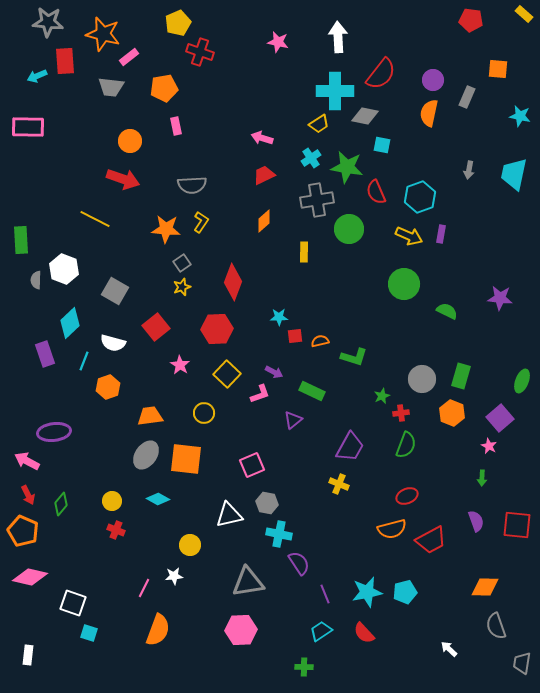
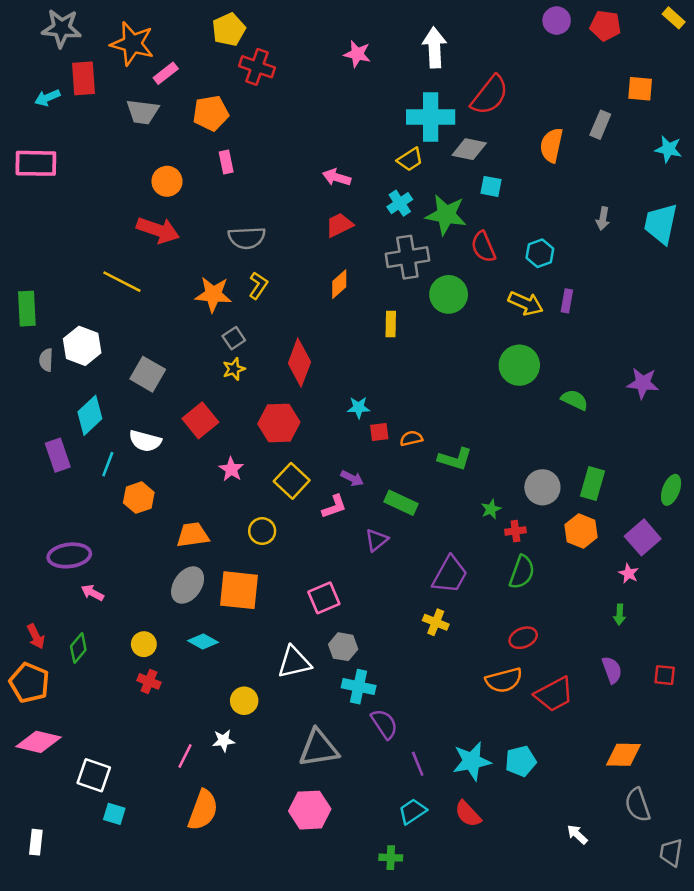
purple circle: (433, 80) -> (557, 21), moved
cyan hexagon: (420, 197) -> (540, 253), size x0.7
pink arrow: (27, 461) -> (92, 593), moved, size x0.7
red square: (517, 525) -> (665, 675), size x0.6

